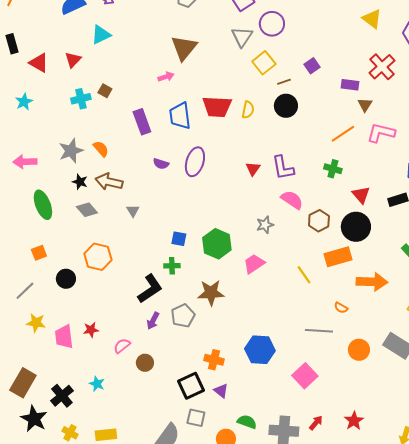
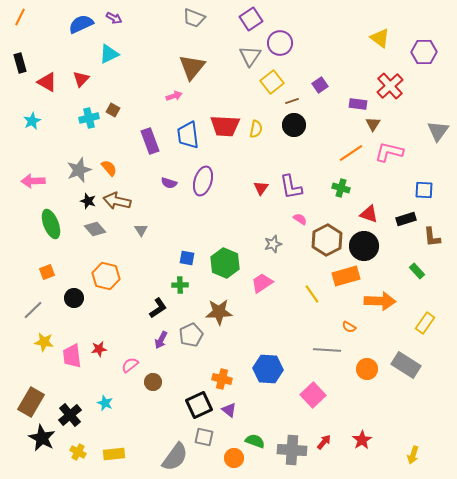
red triangle: (361, 195) -> (369, 214), turned -30
pink semicircle: (292, 200) -> (300, 219), size x0.6
brown hexagon: (319, 221) -> (327, 240), size x1.4
black L-shape: (150, 289) -> (158, 308), size x0.7

